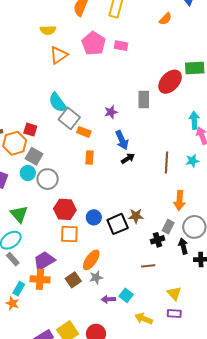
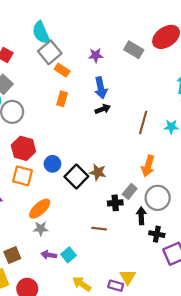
gray rectangle: (144, 100) -> (134, 50), turned -72
black square: (118, 224) -> (76, 176), turned -35
brown square: (73, 280) -> (12, 255), moved
yellow triangle: (174, 293) -> (128, 277), moved

